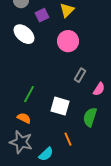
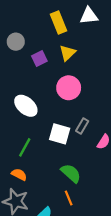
white ellipse: (24, 34) -> (26, 106), moved
white square: (60, 106) -> (60, 134), moved
green semicircle: (90, 117) -> (71, 173), moved, turned 114

